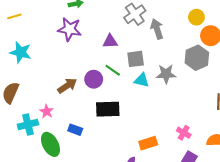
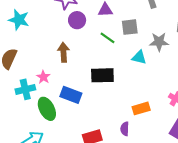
purple circle: (94, 79) -> (77, 20), moved
cyan triangle: (142, 80) -> (139, 57), moved
brown arrow: (67, 86) -> (64, 52), turned -60
blue rectangle: (75, 130) -> (71, 95), size x1.5

